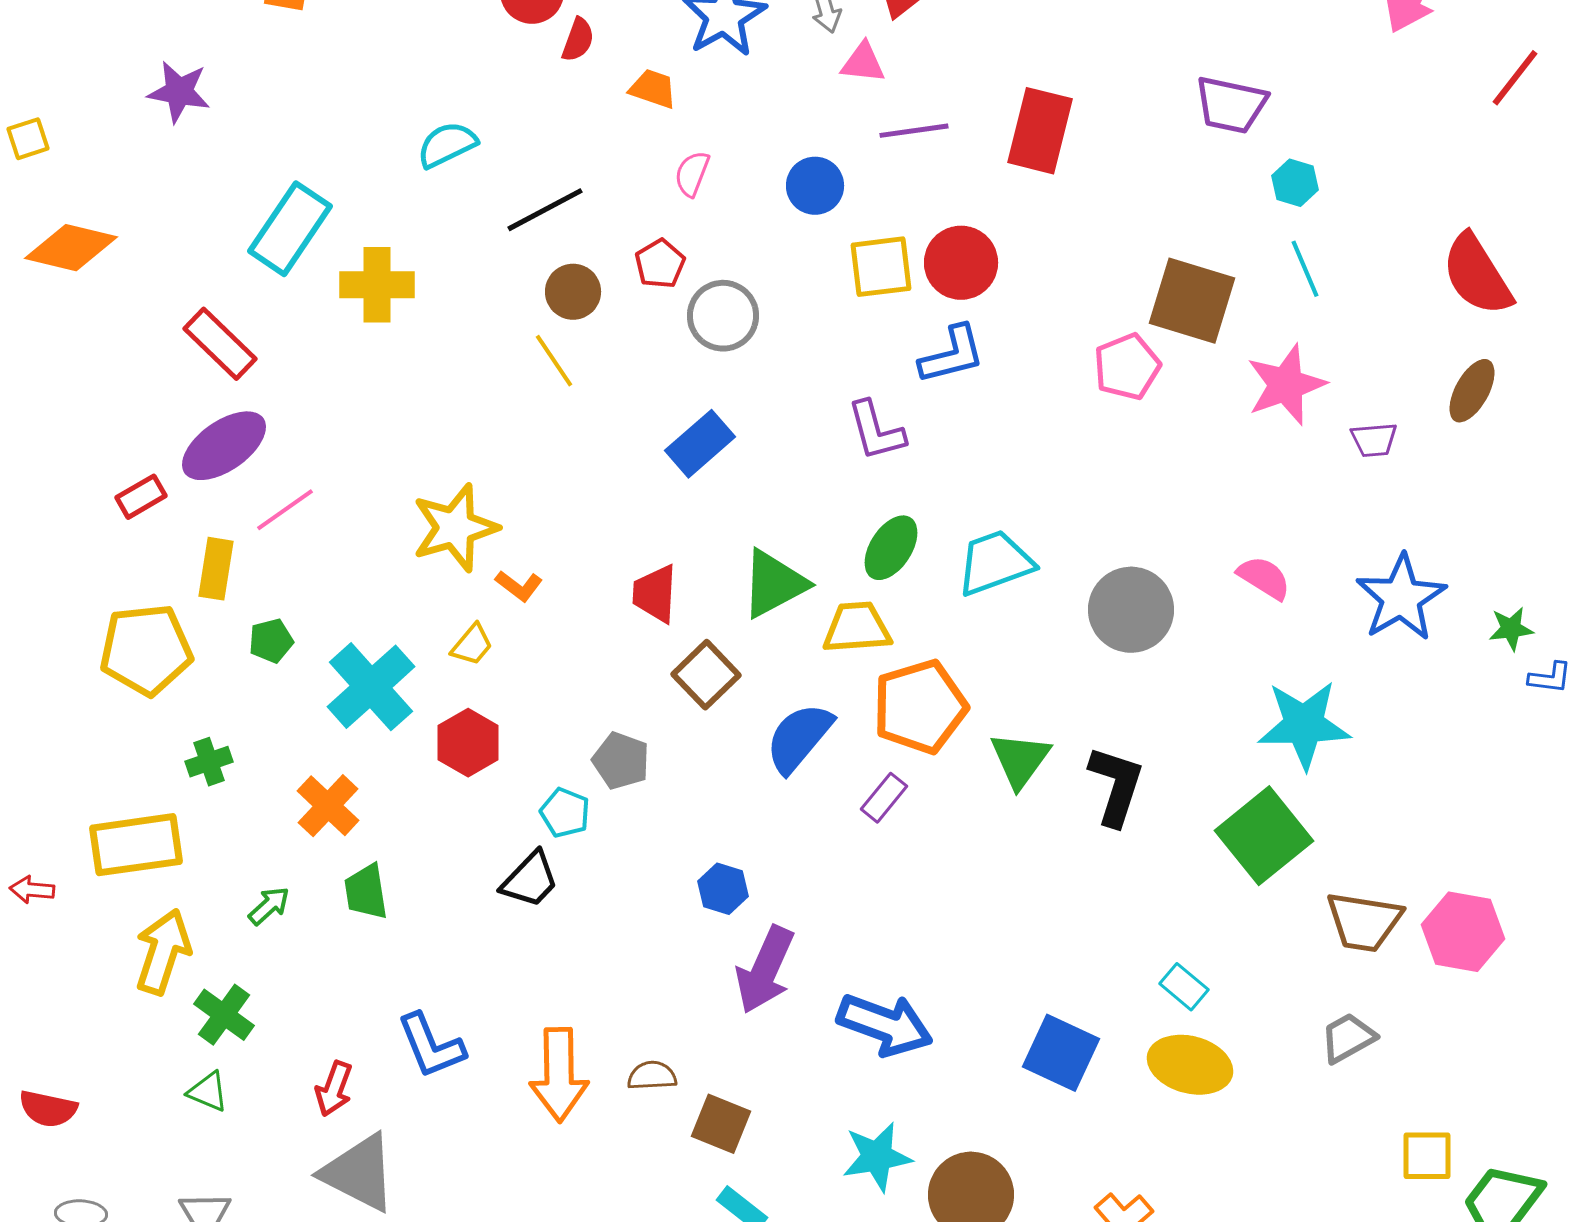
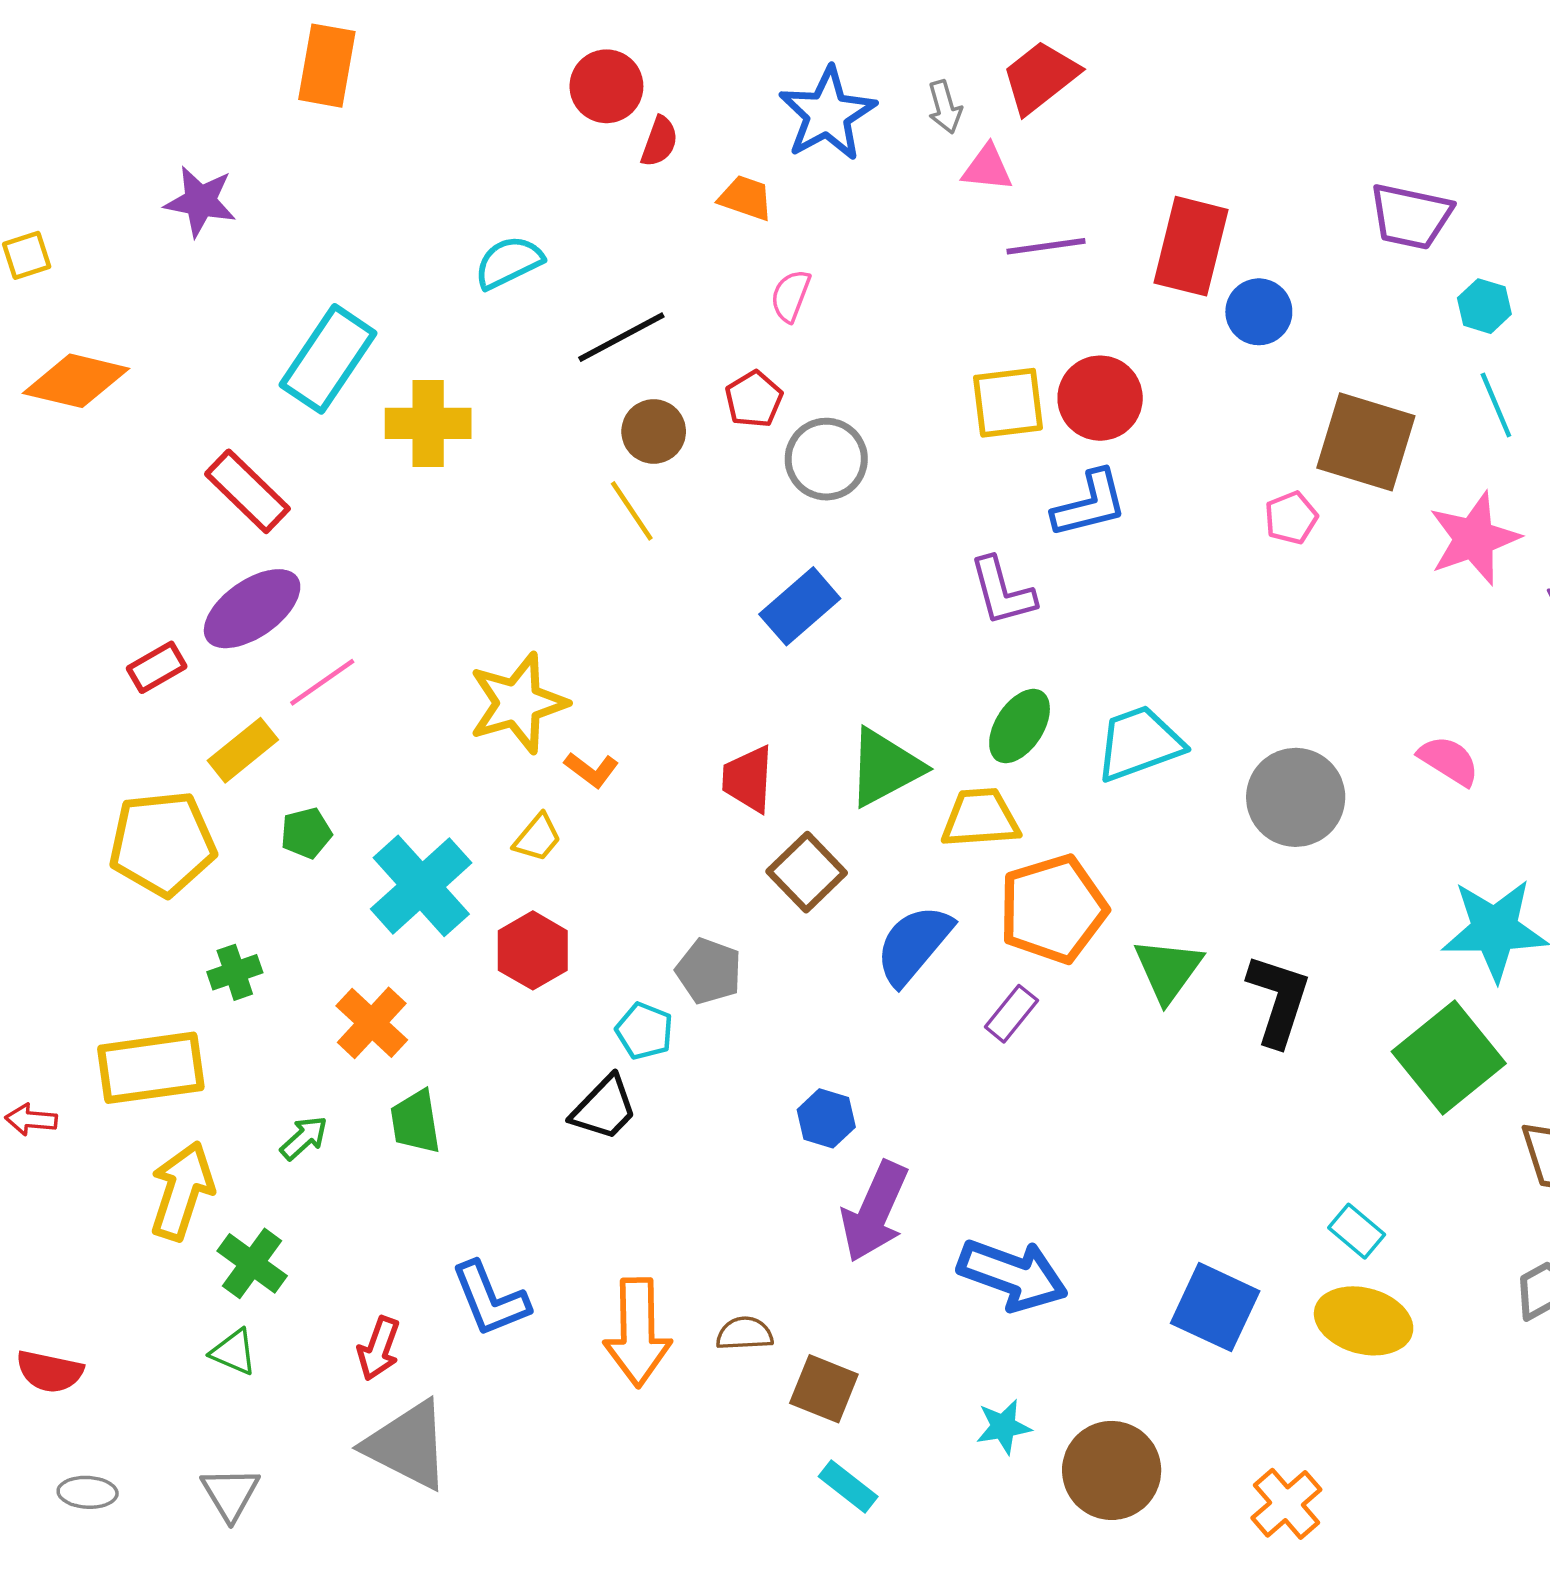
blue circle: (815, 186) -> (1259, 312), moved
pink pentagon: (1127, 367) -> (1291, 518), size x0.7
yellow rectangle: (216, 569) -> (243, 750), turned 42
cyan star: (877, 1157) -> (1003, 1427), size x0.7

